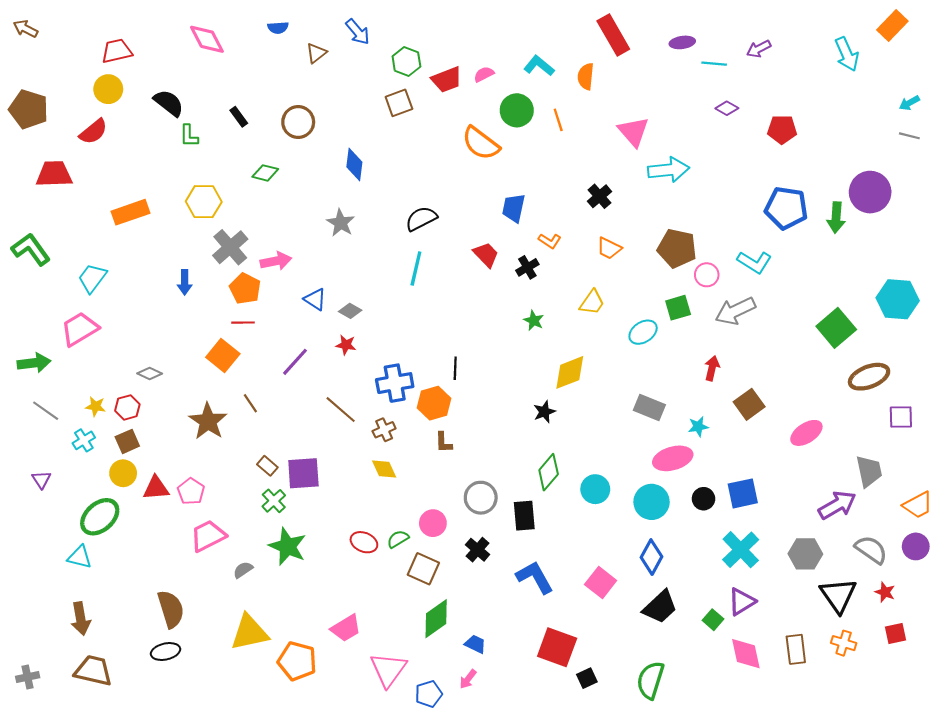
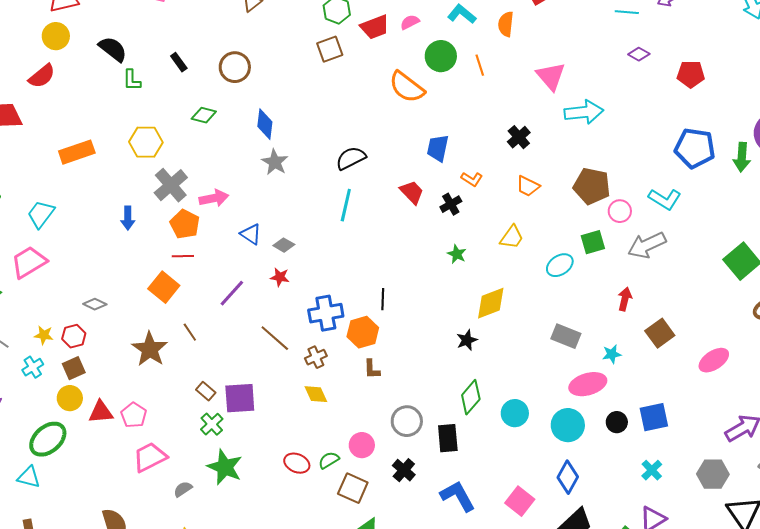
blue diamond: (354, 164) -> (265, 124), moved
cyan cross: (741, 550) -> (652, 470), size x0.6

